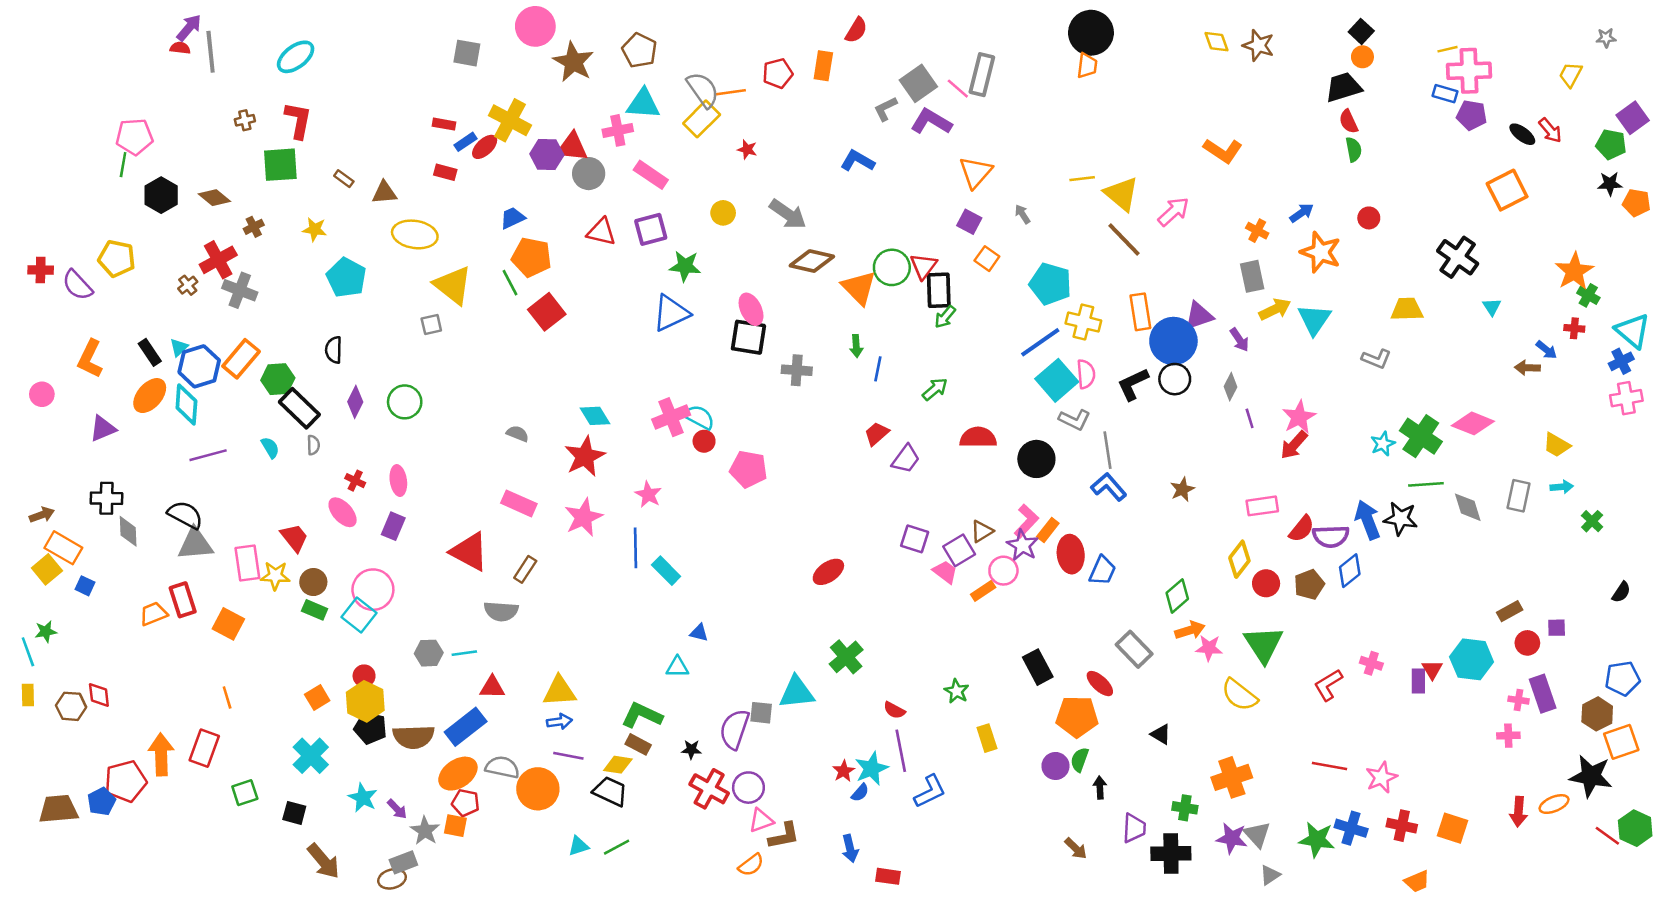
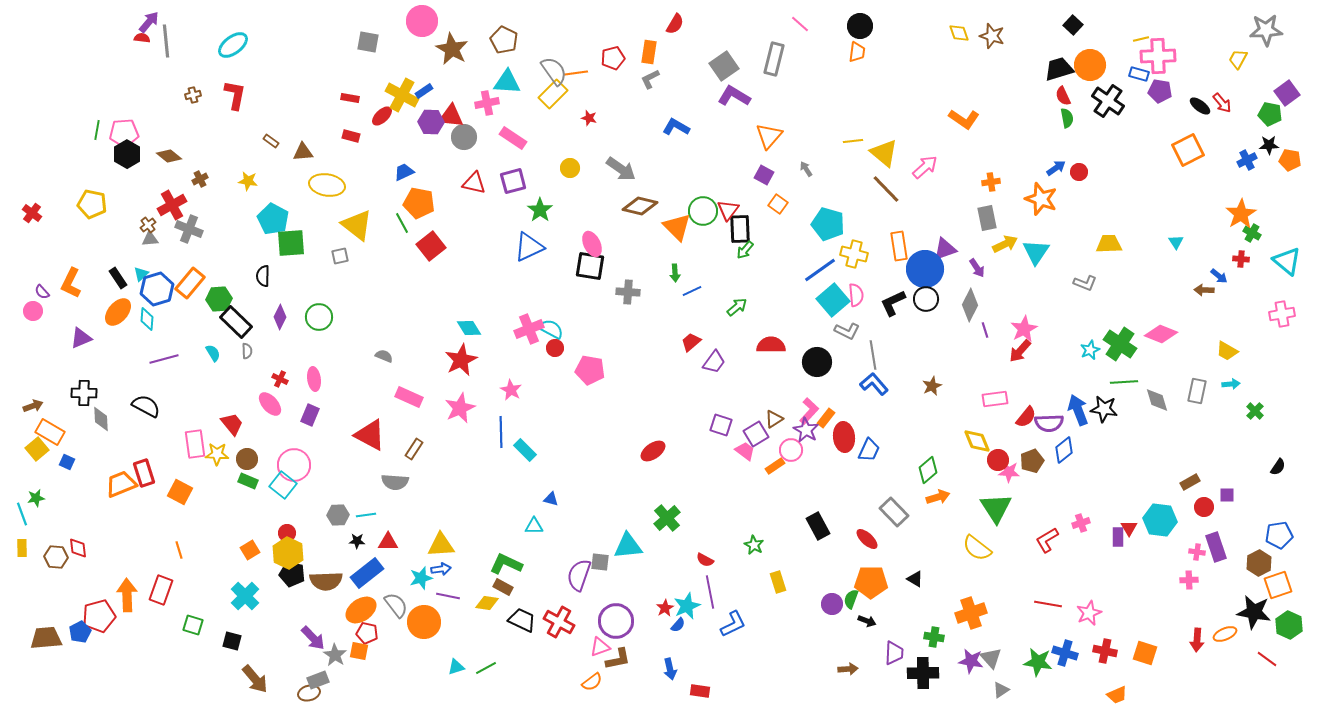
black circle: (1091, 33) -> (860, 26), size x0.7
gray star: (1606, 38) -> (1266, 30), size x2.0
orange circle: (1362, 57) -> (1090, 65), moved, size x1.8
pink line: (958, 89) -> (800, 24), moved
gray L-shape: (885, 109) -> (650, 79), moved
pink pentagon: (134, 137) -> (124, 133), moved
blue rectangle: (466, 142) -> (424, 91), moved
green square: (280, 165) -> (291, 243), moved
blue arrow: (1302, 213) -> (1056, 168), moved
orange cross: (1257, 231) -> (991, 182), turned -36
black cross: (1458, 257) -> (1108, 101), moved
green star: (685, 266) -> (540, 210), turned 30
red cross: (41, 270) -> (32, 213), turned 36
purple semicircle: (77, 285) -> (42, 292), moved, size x0.6
blue cross: (1621, 361) -> (1247, 160), moved
blue line: (878, 369) -> (692, 291), turned 54
gray diamond: (1231, 387) -> (970, 305), size x1.5
cyan diamond: (186, 404) -> (147, 319), size x0.7
gray semicircle: (518, 434) -> (384, 356), moved
gray triangle: (195, 544) -> (150, 239), moved, size x0.6
yellow diamond: (1239, 559) -> (977, 441), turned -60
orange trapezoid: (153, 614) -> (121, 484), size x1.4
pink star: (1209, 648) -> (1009, 472), moved
pink cross: (1371, 663) -> (1081, 523), turned -36
orange pentagon: (1077, 717) -> (871, 582), moved
black star: (691, 749) -> (357, 541), moved
gray semicircle: (502, 767) -> (396, 605), turned 40
purple circle: (748, 788) -> (616, 621), moved, size x1.4
black arrow: (1100, 788) -> (867, 621), turned 114
black trapezoid: (610, 791) -> (522, 620), moved
green square: (245, 793) -> (193, 625), turned 35
cyan star: (363, 798) -> (421, 578), moved, turned 30
purple arrow: (397, 809) -> (313, 638), size x1.5
green hexagon: (1635, 828) -> (1289, 625), moved
brown arrow: (1076, 848) -> (848, 669), turned -48

